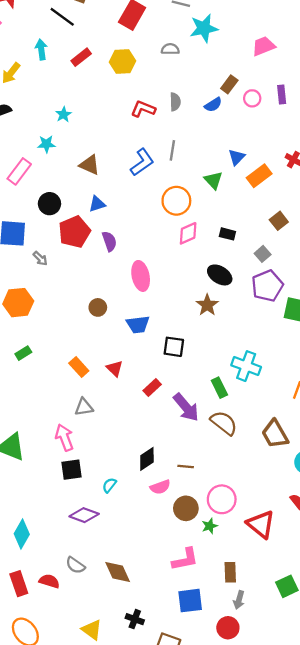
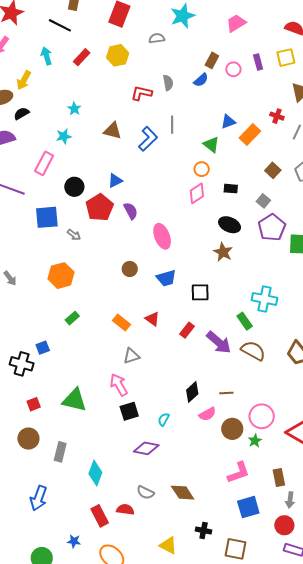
blue triangle: (237, 157) -> (228, 122), turned 35
brown triangle: (90, 165) -> (112, 131), moved
orange circle: (176, 201) -> (202, 169), moved, size x0.6

